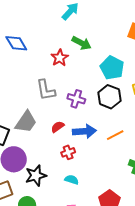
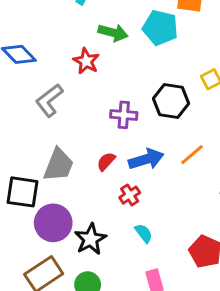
cyan pentagon: (112, 68) -> (160, 28), moved
gray L-shape: (46, 90) -> (49, 100), moved, turned 75
cyan semicircle: (72, 180) -> (144, 233), turned 48

